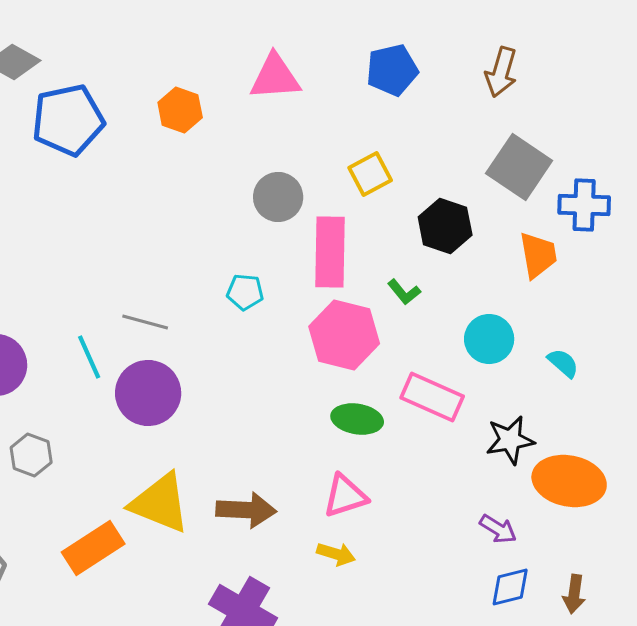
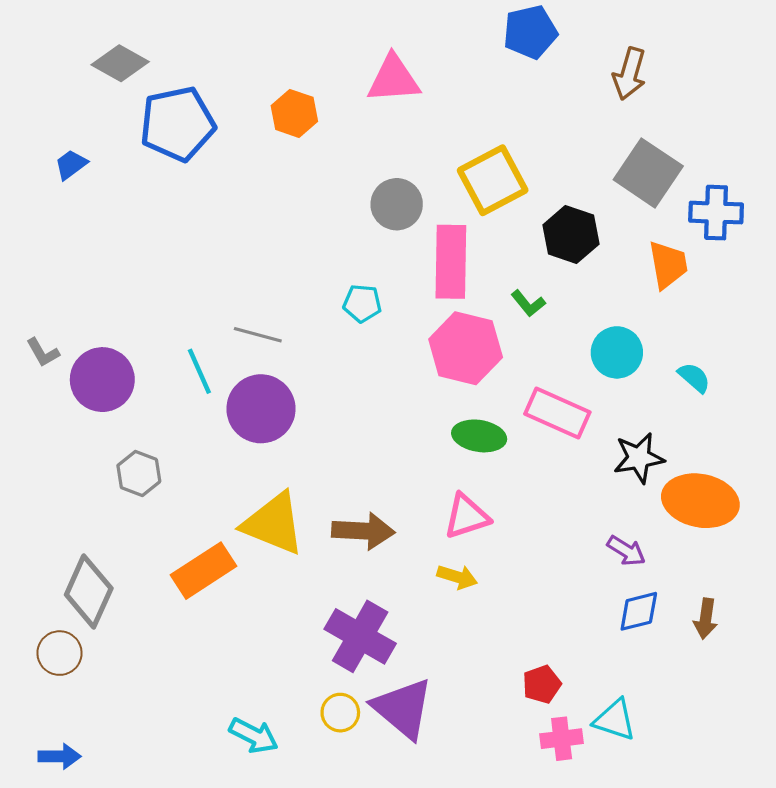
blue pentagon: (392, 70) -> (530, 32), moved
yellow square: (370, 174) -> (493, 180), size x1.5

